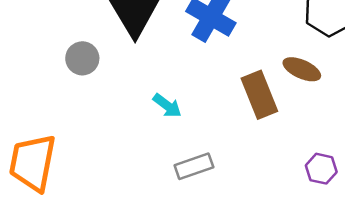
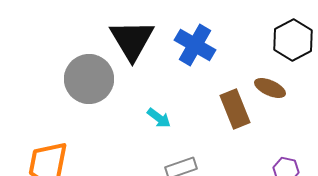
gray circle: (82, 58) -> (89, 79), size x1.8

